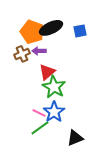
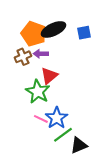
green star: (54, 87) -> (38, 92), moved
green line: (40, 128) -> (63, 135), moved

